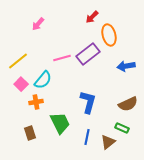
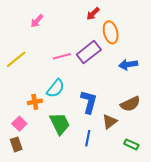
cyan semicircle: (43, 80) -> (56, 88), moved
pink square: (21, 84) -> (19, 124), moved
green rectangle: (122, 128) -> (131, 144), moved
brown rectangle: (30, 133) -> (16, 144), moved
brown triangle: (108, 142) -> (110, 122), moved

